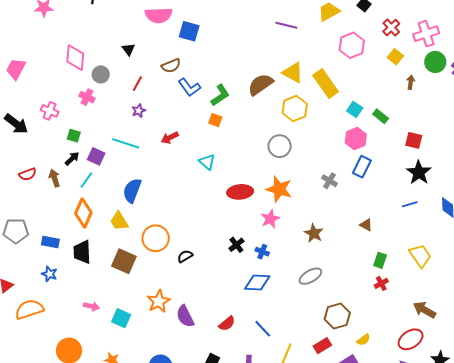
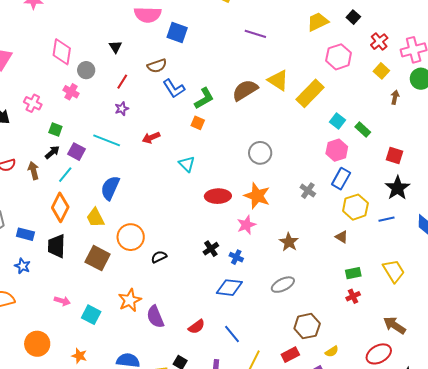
purple line: (286, 25) -> (255, 34), moved
yellow rectangle: (326, 84) -> (310, 93), turned 76
yellow hexagon: (295, 109) -> (355, 207), moved
green rectangle: (380, 260) -> (353, 273), turned 56

